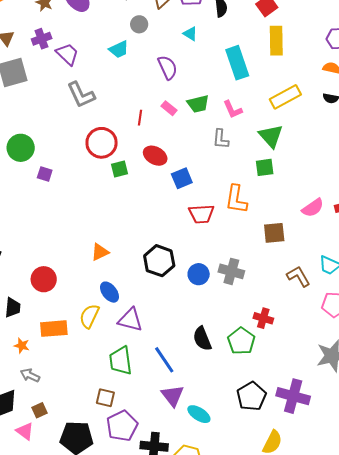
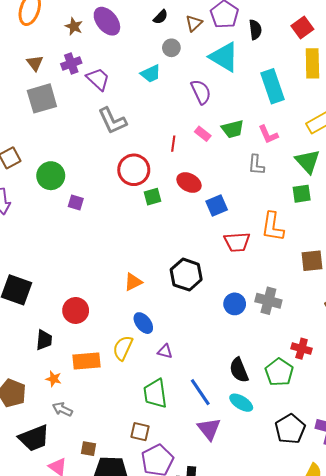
cyan triangle: (190, 34) -> (224, 57), size x2.0
black hexagon: (159, 261) -> (186, 275), moved
purple triangle: (130, 320) -> (165, 351), size x0.6
brown square: (39, 410) -> (89, 449), moved, turned 35
cyan ellipse: (199, 414) -> (241, 403), moved

